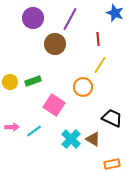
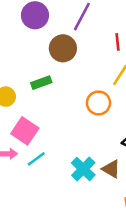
green rectangle: (33, 81) -> (41, 83), moved
pink square: (54, 105) -> (25, 131), moved

